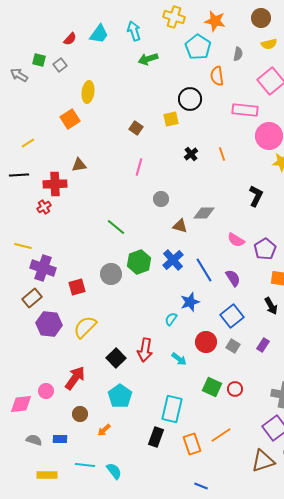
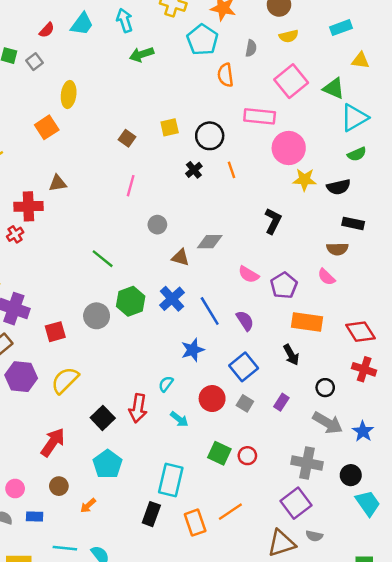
black circle: (190, 99) -> (210, 136), moved
cyan semicircle: (171, 319) -> (166, 384), moved
pink circle: (46, 391) -> (15, 489), moved

